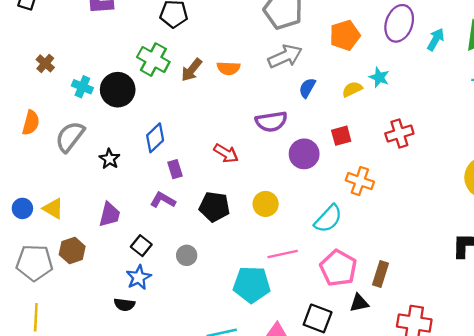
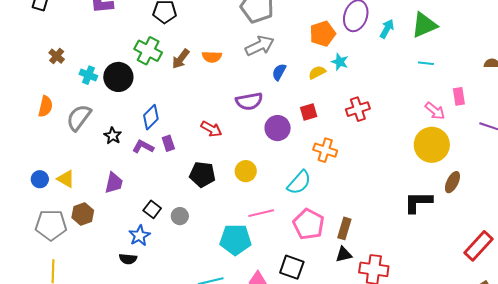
orange pentagon: (345, 35) -> (323, 34), moved
purple L-shape: (163, 200) -> (143, 147), moved
black square: (141, 246) -> (152, 209), moved
black triangle: (359, 303) -> (344, 254), moved

